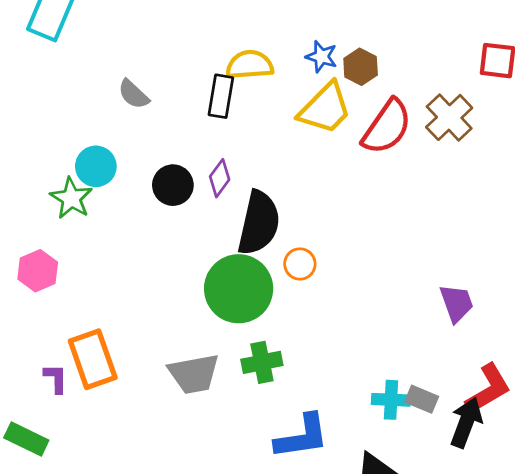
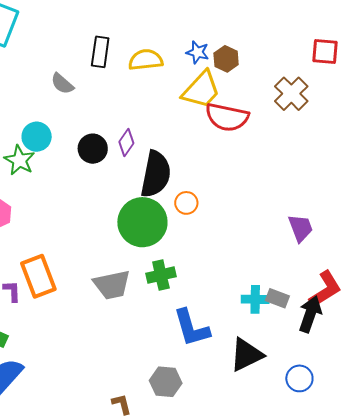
black rectangle: (221, 96) -> (100, 52), moved
red semicircle: (387, 127) -> (227, 117), moved, turned 69
blue L-shape: (302, 437) -> (191, 328), turned 84

